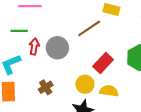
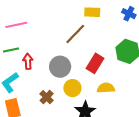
gray circle: (57, 48) -> (60, 67), moved
yellow circle: (85, 84) -> (72, 88), moved

